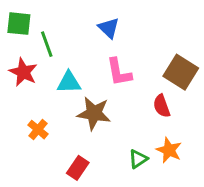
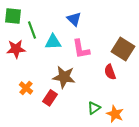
red star: (23, 72) -> (16, 49), turned -30
cyan triangle: (69, 82) -> (53, 42), moved
orange star: (169, 150) -> (115, 114), moved
red rectangle: (78, 168) -> (50, 98), moved

